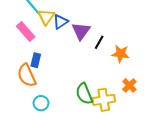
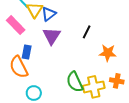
purple triangle: (81, 31) -> (52, 36), moved
orange star: (121, 54) -> (108, 53), moved
orange cross: (129, 85) -> (117, 81), moved, turned -32

